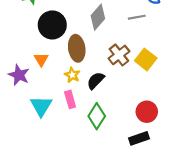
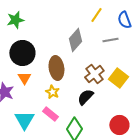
black circle: (52, 25) -> (22, 53), moved
black semicircle: (96, 81) -> (85, 97), moved
pink rectangle: (70, 99) -> (50, 114), turned -35

